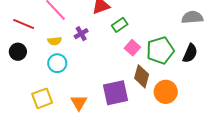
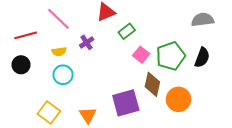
red line: (24, 24) -> (26, 35), turned -35
yellow square: (42, 98) -> (49, 112), turned -30

